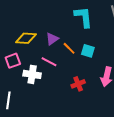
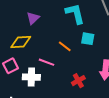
purple triangle: (52, 39) -> (33, 18), moved
cyan square: (88, 51) -> (88, 39), moved

